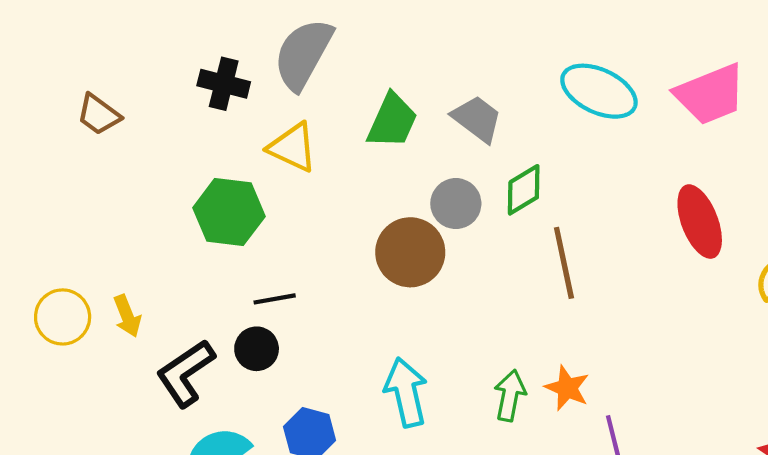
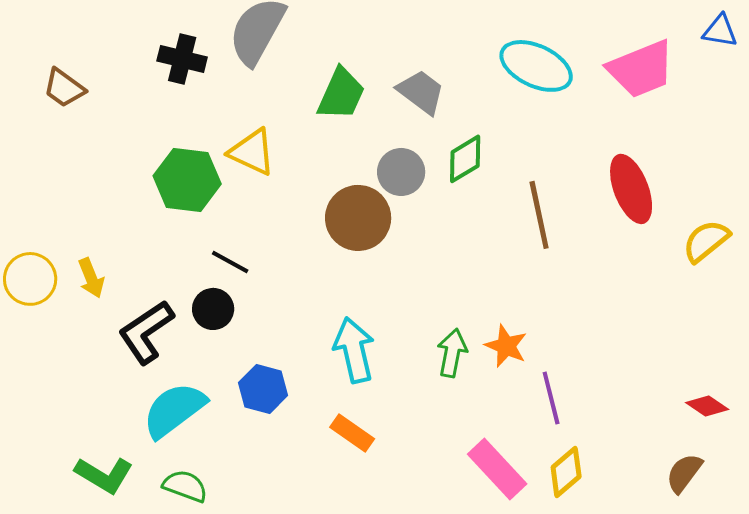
yellow triangle: (293, 147) -> (252, 152), moved
brown line: (564, 263) -> (539, 215), moved
black line: (275, 299) -> (230, 262), turned 39

